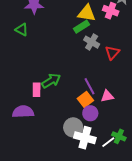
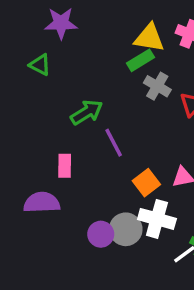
green arrow: (51, 81) -> (87, 112), moved
purple line: (90, 86) -> (114, 143), moved
purple circle: (90, 113) -> (101, 234), moved
white cross: (85, 138) -> (157, 219), moved

